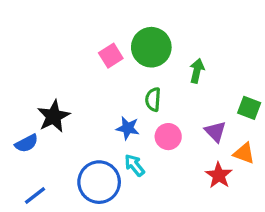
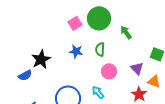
green arrow: (197, 71) -> (126, 32), turned -48
blue star: (128, 128) -> (76, 51), moved
cyan arrow: (134, 165) -> (98, 92), moved

